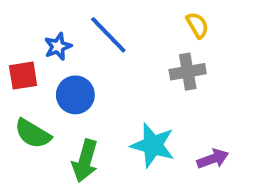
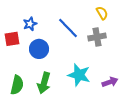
blue line: (108, 35) -> (68, 28), moved
green semicircle: (33, 134) -> (17, 85), moved, turned -108

